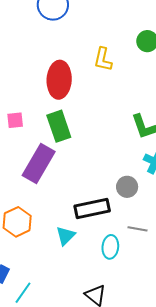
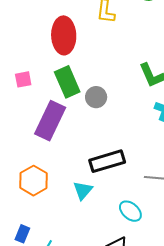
gray circle: (127, 187) -> (96, 97), moved
cyan ellipse: (110, 247) -> (130, 211), moved, turned -50

